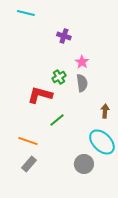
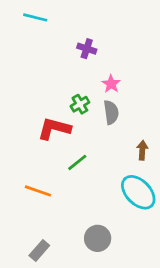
gray rectangle: (29, 164) -> (39, 251), moved
gray circle: (84, 164) -> (98, 238), moved

